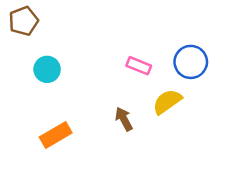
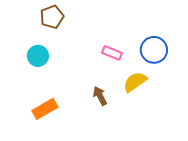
brown pentagon: (24, 21) -> (52, 17), moved

